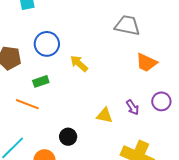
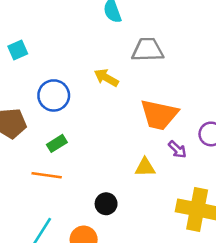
yellow arrow: (79, 63) -> (106, 78), moved
orange trapezoid: (146, 63) -> (159, 115), moved, size x1.4

